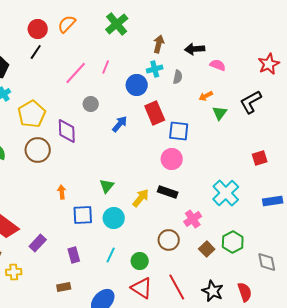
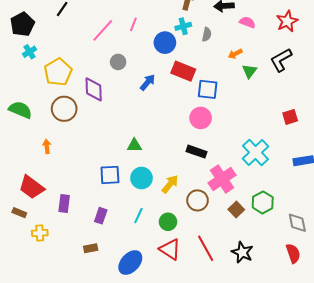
red star: (269, 64) -> (287, 21), moved
red rectangle: (155, 113) -> (183, 71), turned -45
green triangle: (107, 186) -> (134, 145), turned 49
orange arrow: (62, 192) -> (47, 146), moved
yellow arrow: (141, 198) -> (170, 184), moved
pink cross: (193, 219) -> (222, 179), size x1.5
purple rectangle: (38, 243) -> (64, 203), turned -36
purple rectangle: (74, 255) -> (101, 216), turned 35
red semicircle: (245, 292) -> (293, 253), moved

